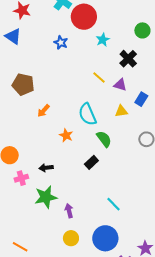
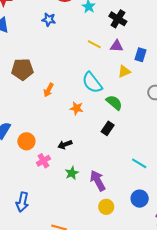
green star: (46, 197) -> (72, 173), size x0.6
purple arrow: (69, 211) -> (98, 181), size x1.5
blue circle: (105, 238) -> (140, 199), size x0.7

